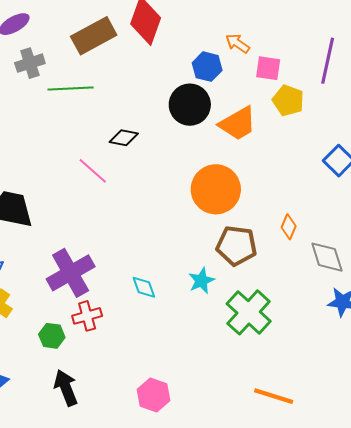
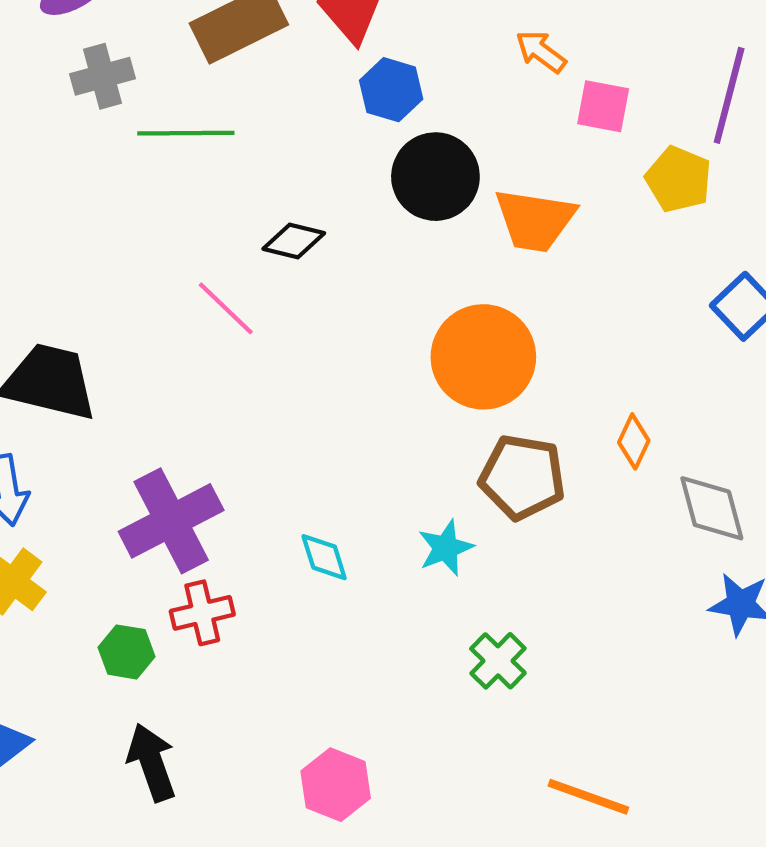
blue hexagon: (207, 67) -> (391, 90), moved
yellow pentagon: (288, 100) -> (678, 179), moved
orange trapezoid: (238, 124) -> (535, 220), turned 36
green cross: (249, 312) -> (498, 661), moved, size x0.6

